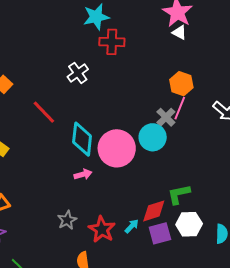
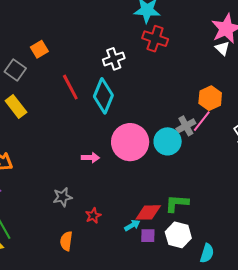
cyan diamond: (82, 139) -> (103, 96), moved
cyan arrow: (132, 226) -> (132, 225), moved
red star: (102, 229) -> (93, 216), size x0.6
purple square: (160, 233) -> (148, 236), size x0.7

